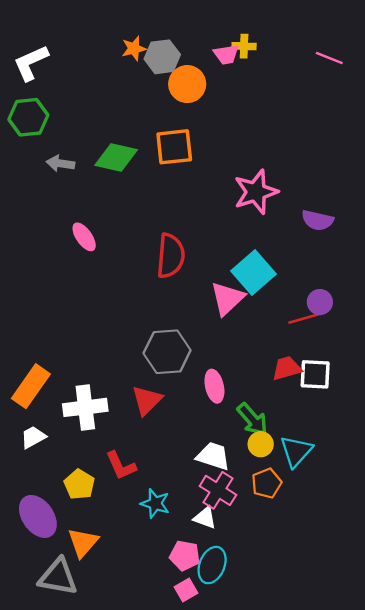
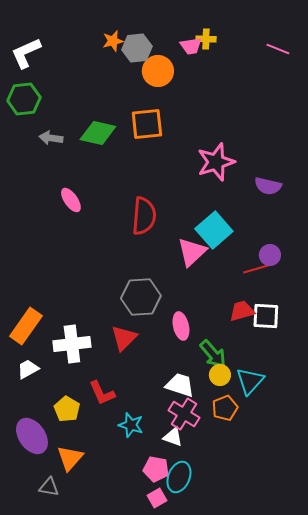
gray triangle: (58, 577) -> (49, 487), size x0.6

